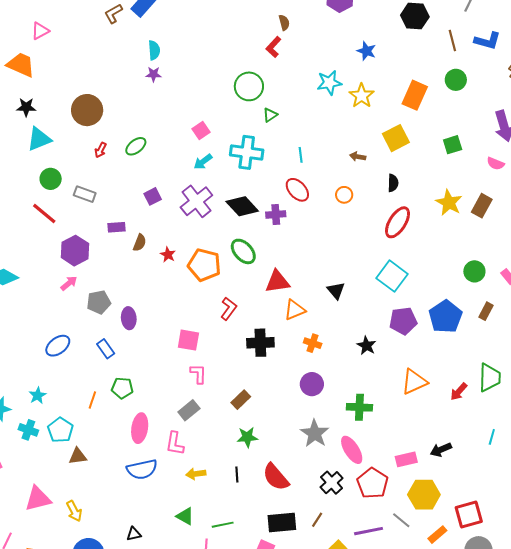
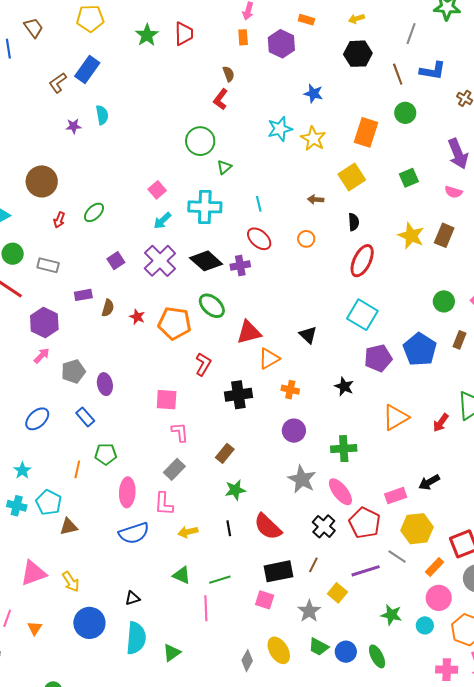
purple star: (154, 74) -> (74, 126), moved

